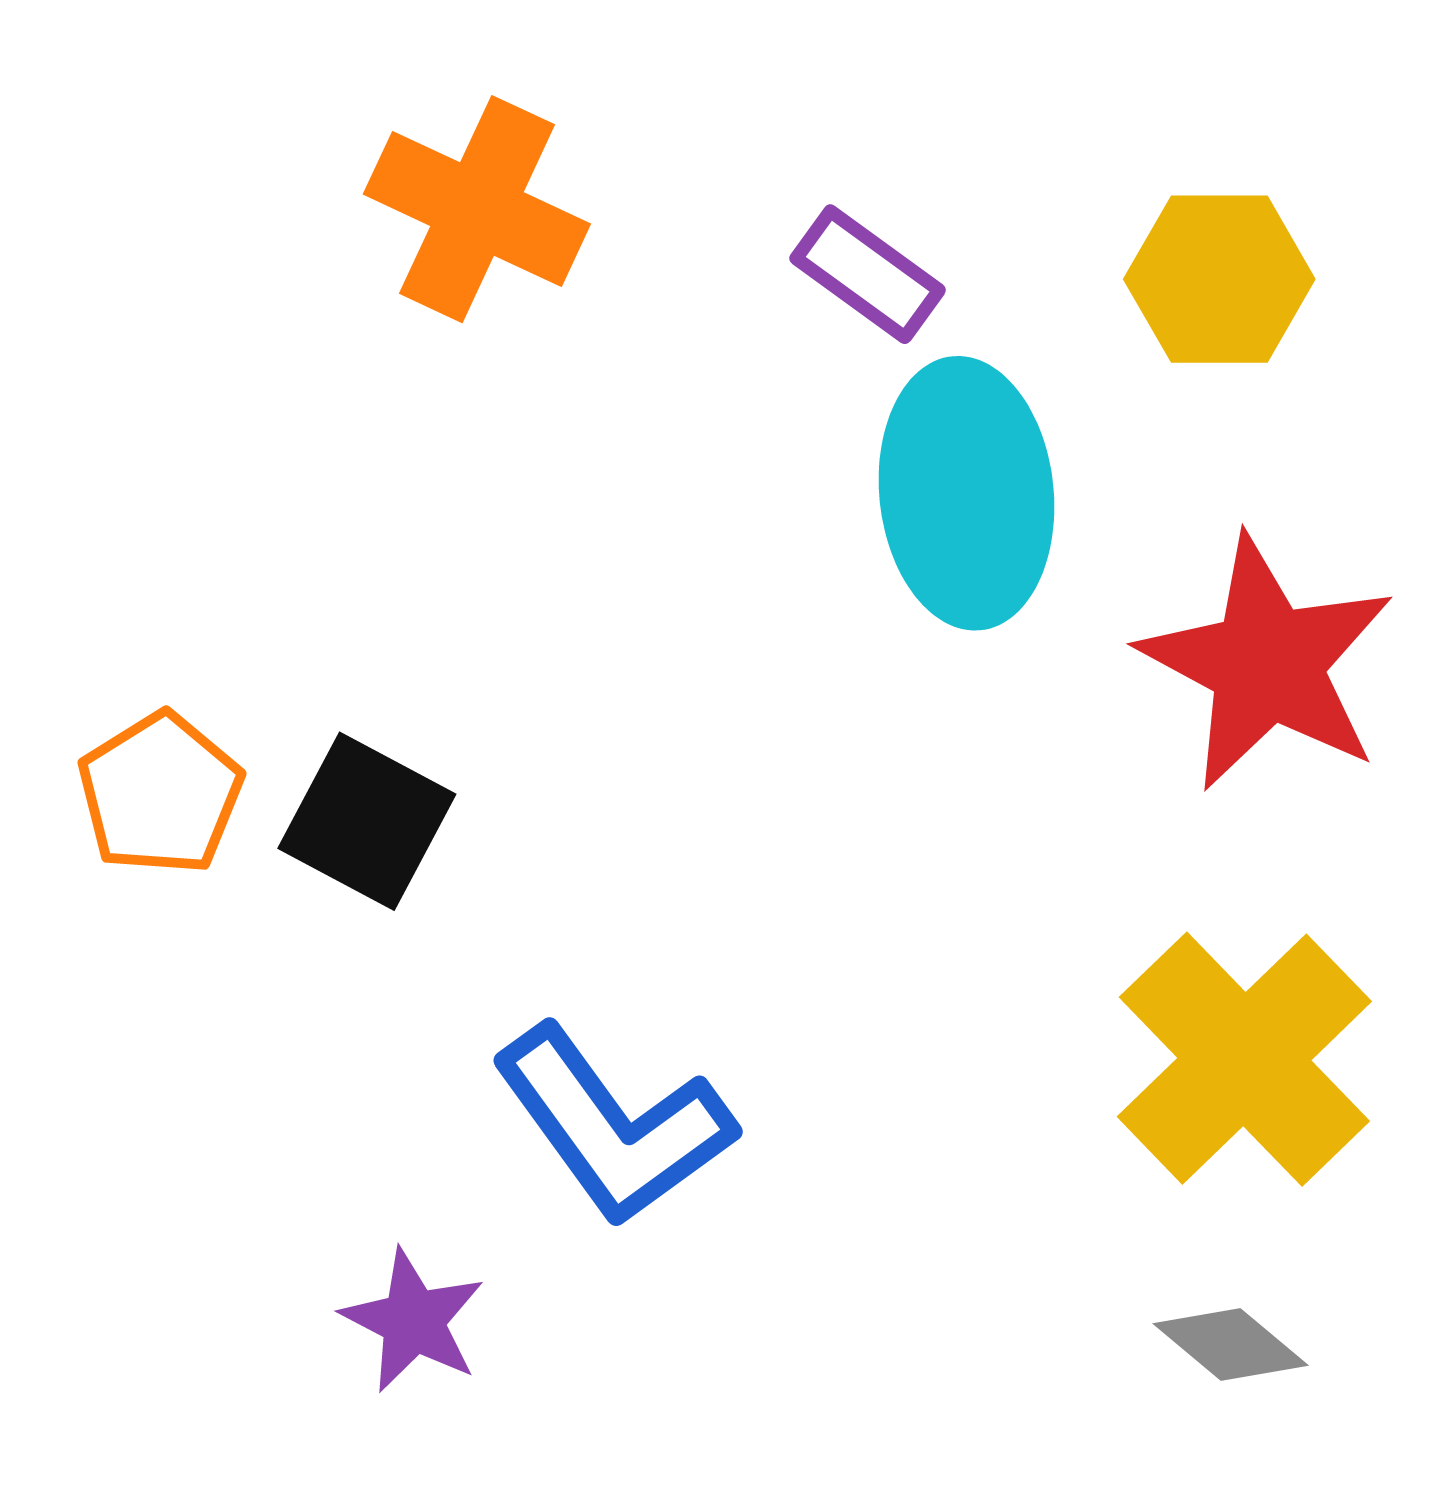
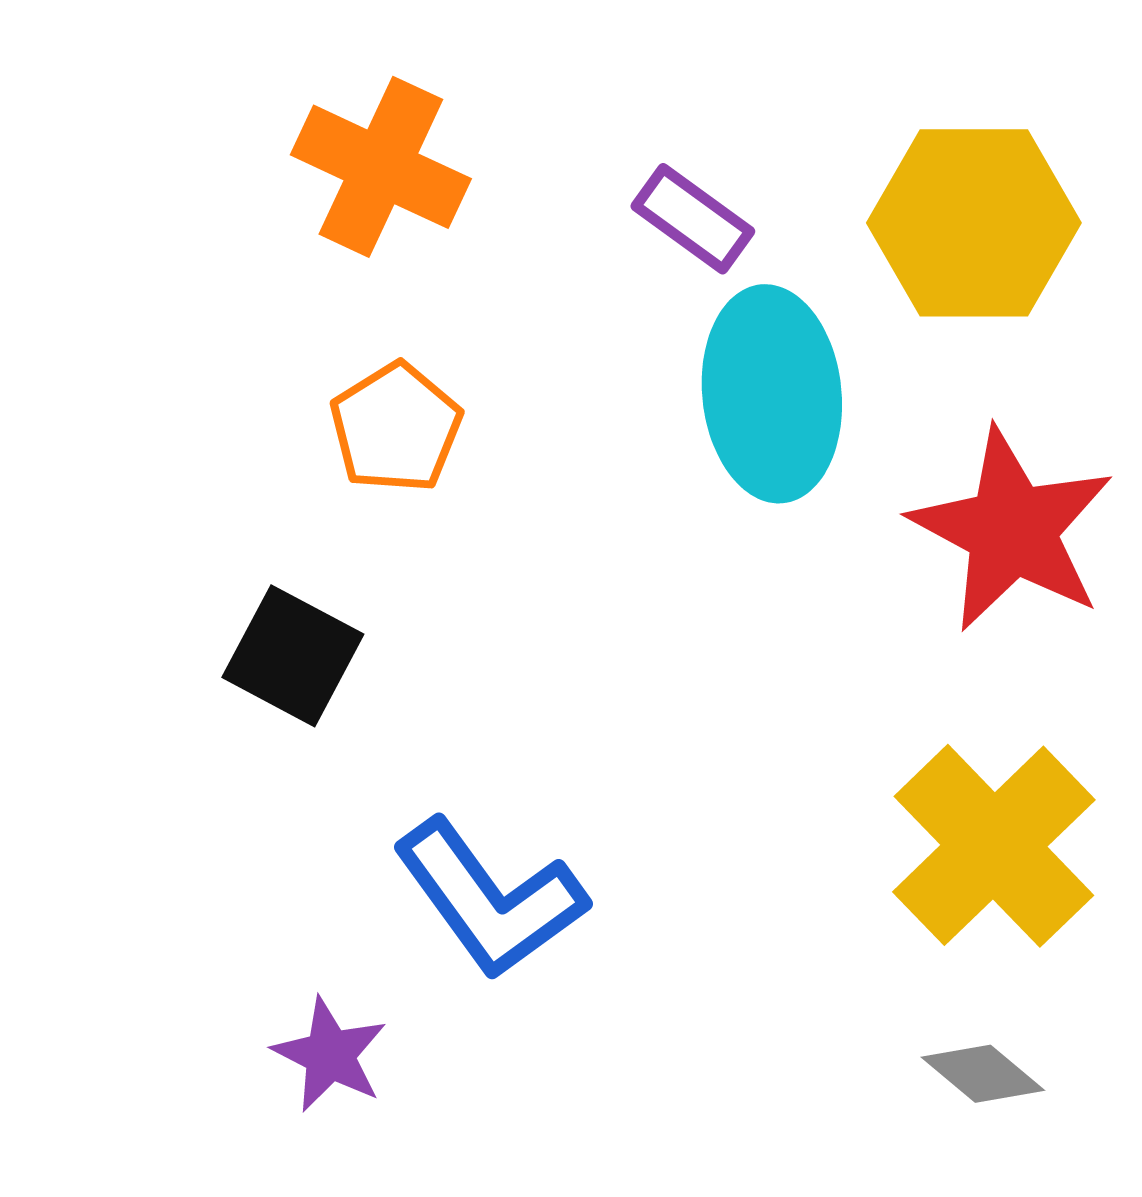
yellow hexagon: (1219, 279) -> (974, 223), size x1.4
orange pentagon: (160, 794) -> (396, 428), moved

